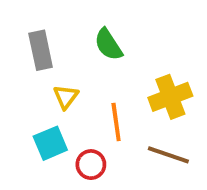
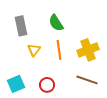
orange line: (116, 122) -> (59, 50), moved
cyan square: (50, 143) -> (16, 84), moved

